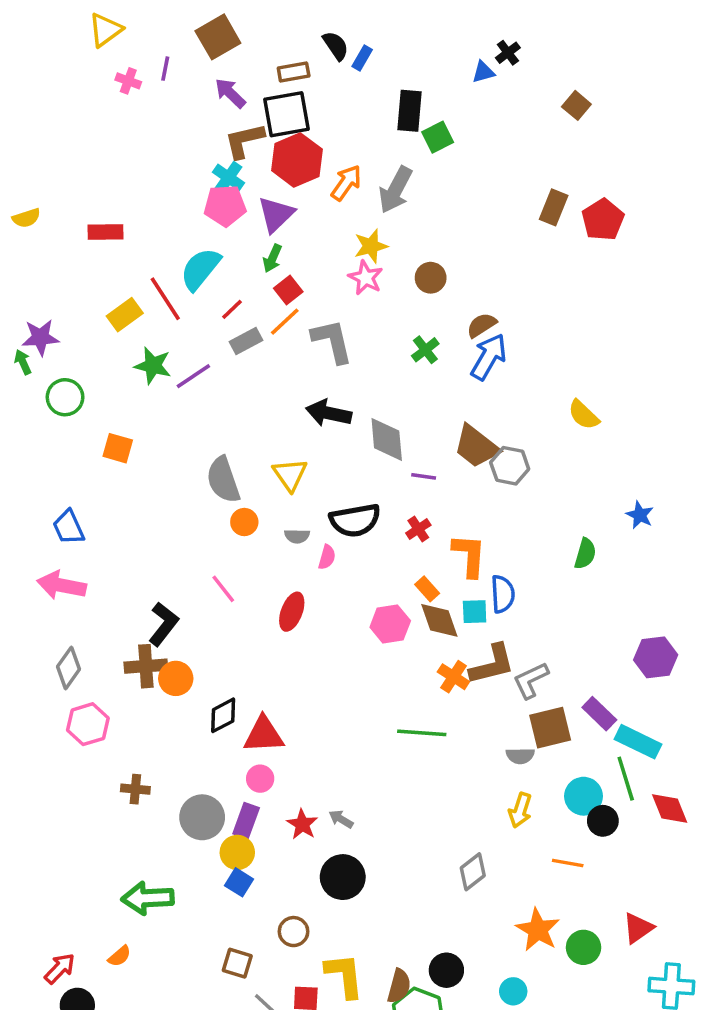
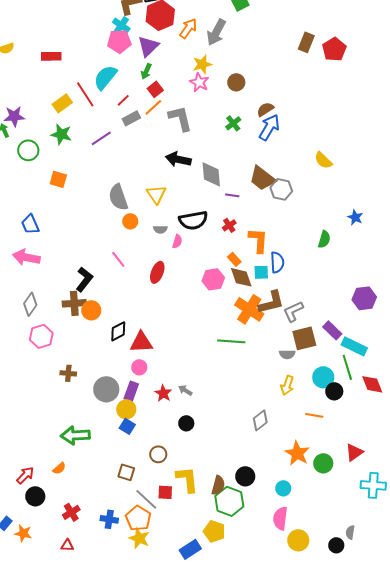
green star: (153, 366) -> (61, 134), moved
orange cross: (453, 677) -> (249, 309), size x1.6
black circle: (343, 877) -> (186, 423), size x0.6

